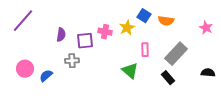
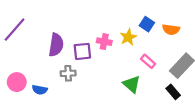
purple semicircle: (61, 35) -> (56, 45), size x1.5
pink rectangle: (145, 50) -> (148, 61), turned -48
blue semicircle: (46, 76) -> (40, 90), turned -128

